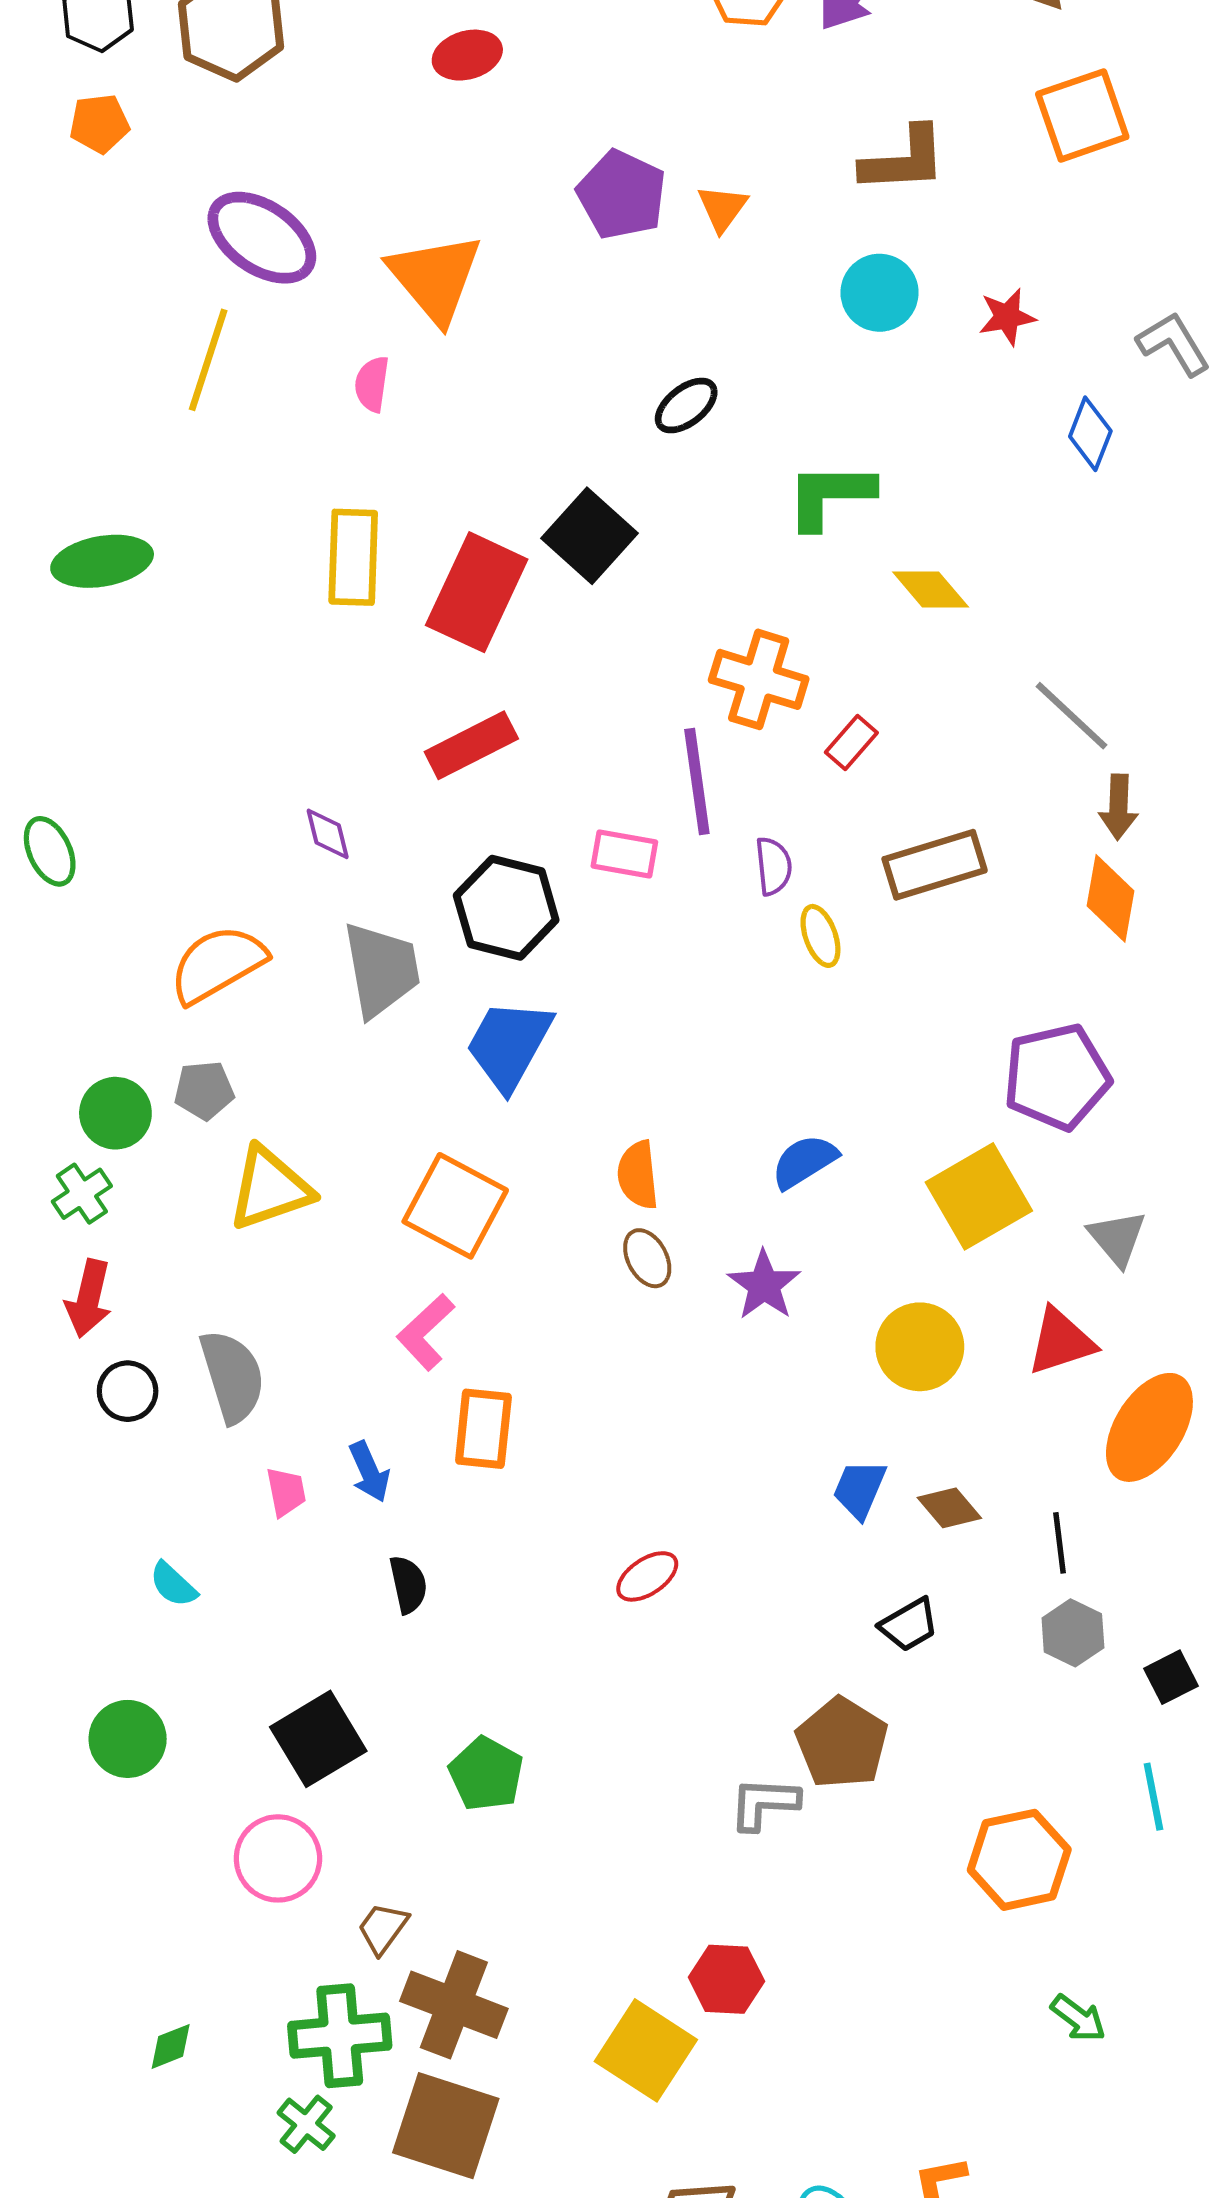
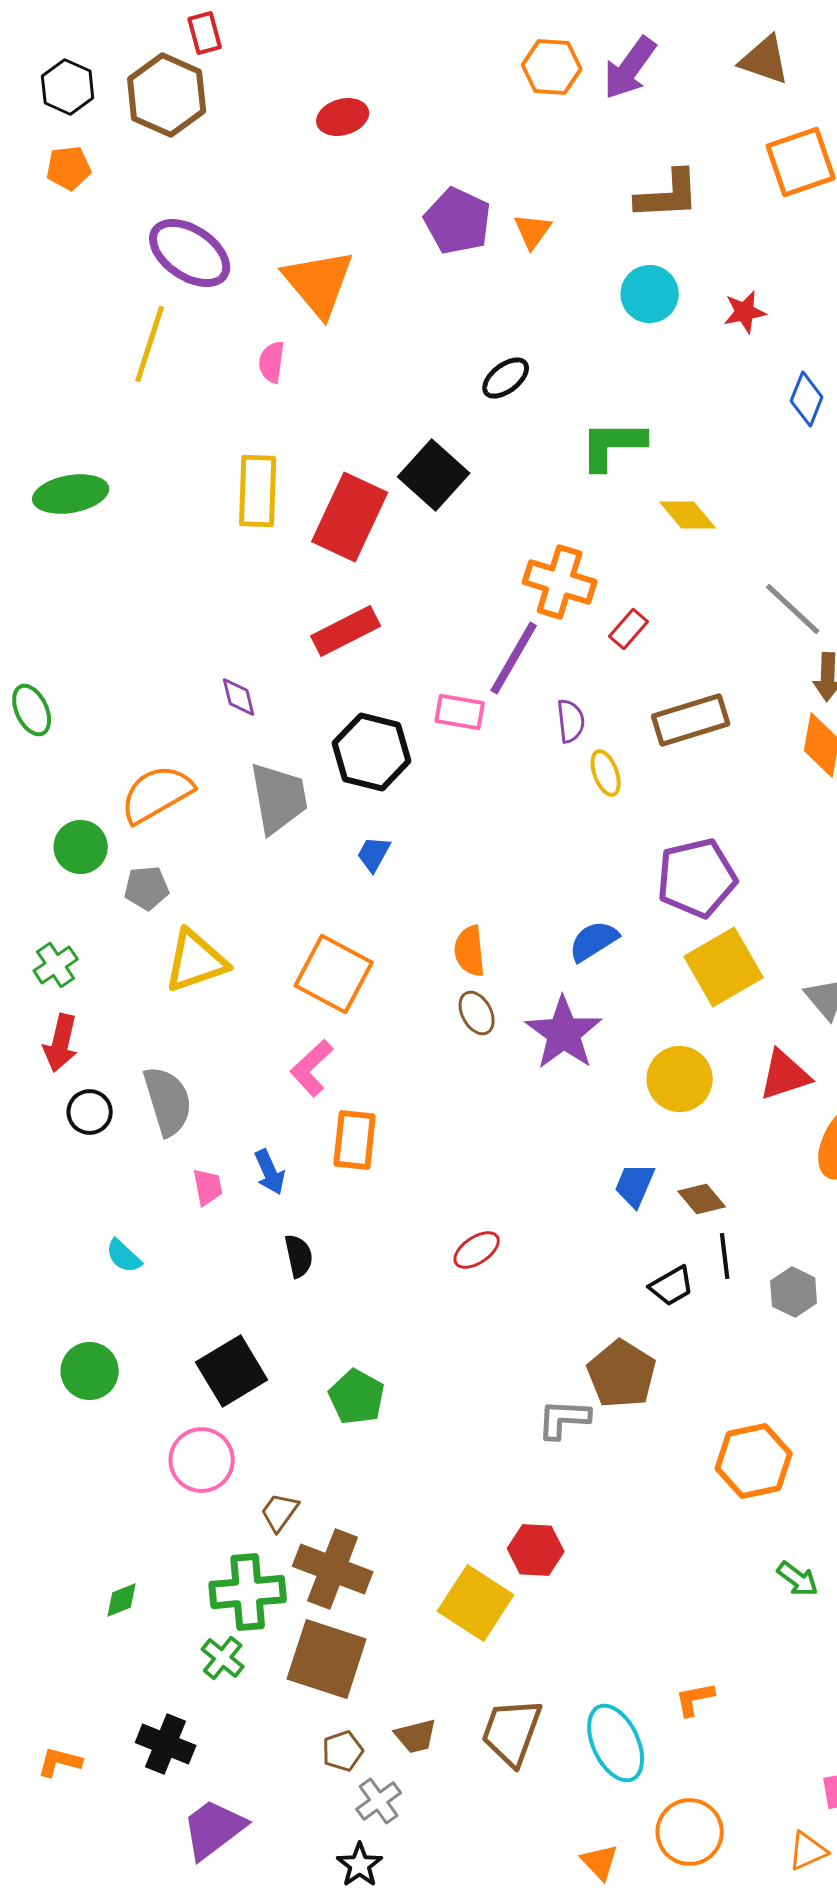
purple line: (697, 781) -> (514, 658), turned 38
blue trapezoid: (509, 1045) -> (374, 854), size x0.5
purple pentagon: (1057, 1077) -> (697, 878), moved
green circle: (115, 1113) -> (81, 847), moved
purple star: (764, 1285) -> (564, 1033), size x1.4
black line: (1059, 1543) -> (725, 1256), moved

